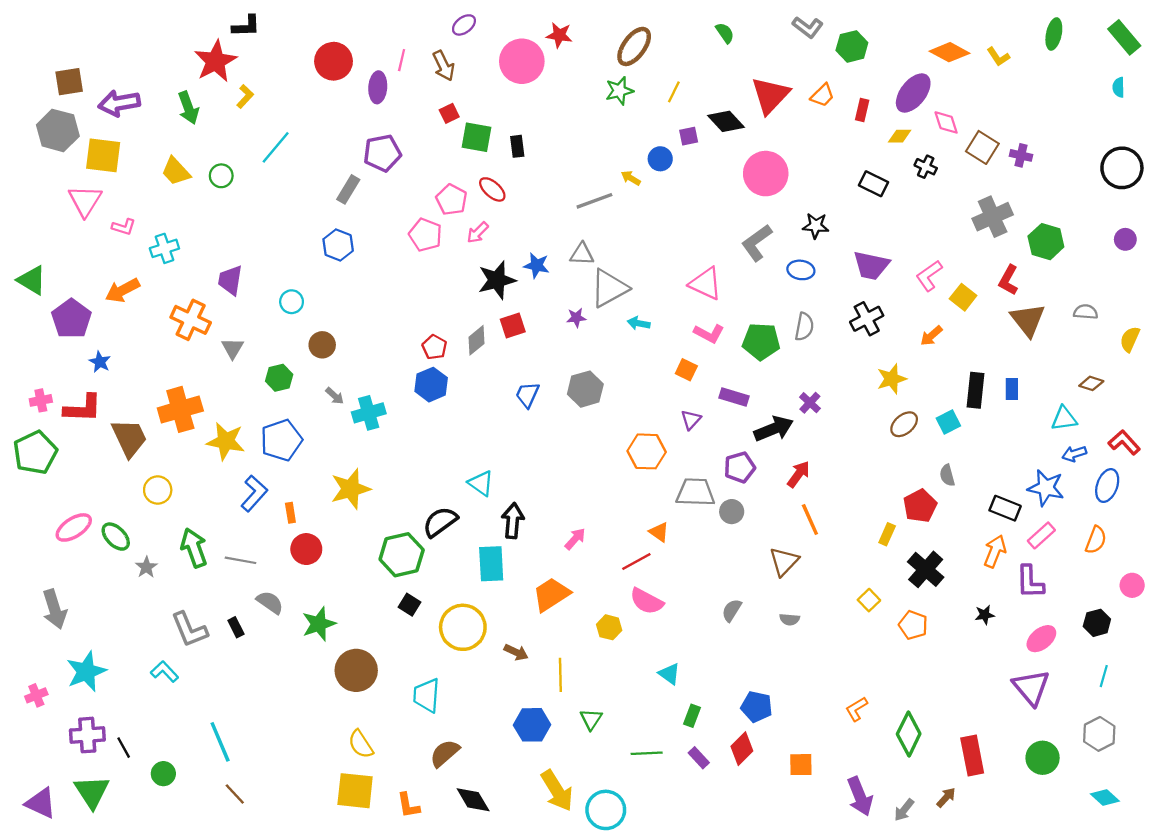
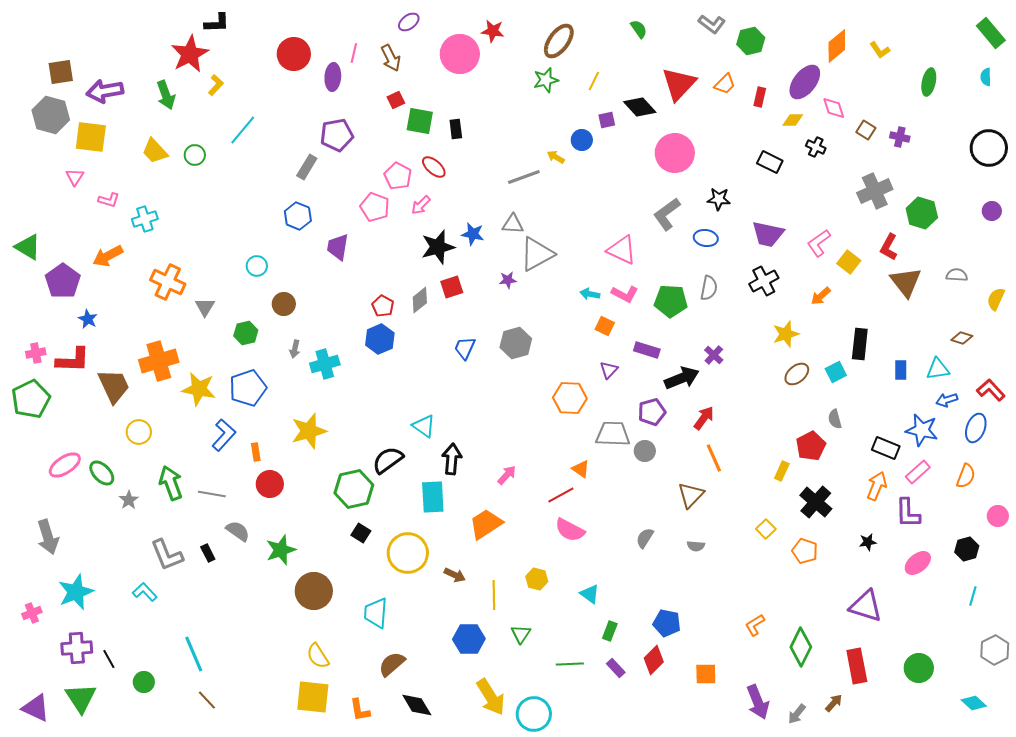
green ellipse: (1054, 34) -> (929, 82), moved
orange diamond: (949, 52) -> (837, 46), turned -68
brown square: (982, 147) -> (866, 130), size x0.7
pink triangle: (85, 201) -> (75, 177), size x0.6
purple trapezoid: (230, 280) -> (338, 247), moved
cyan arrow: (639, 323) -> (590, 294), moved
blue rectangle: (1012, 389) -> (901, 370), moved
gray arrow: (335, 396) -> (295, 349), turned 60
yellow hexagon: (609, 627) -> (537, 579), moved
purple triangle: (1031, 687) -> (866, 606), moved, turned -33
gray hexagon: (1099, 734) -> (995, 650), moved

